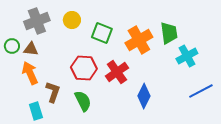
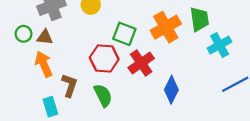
green square: (102, 33) -> (124, 34), moved

